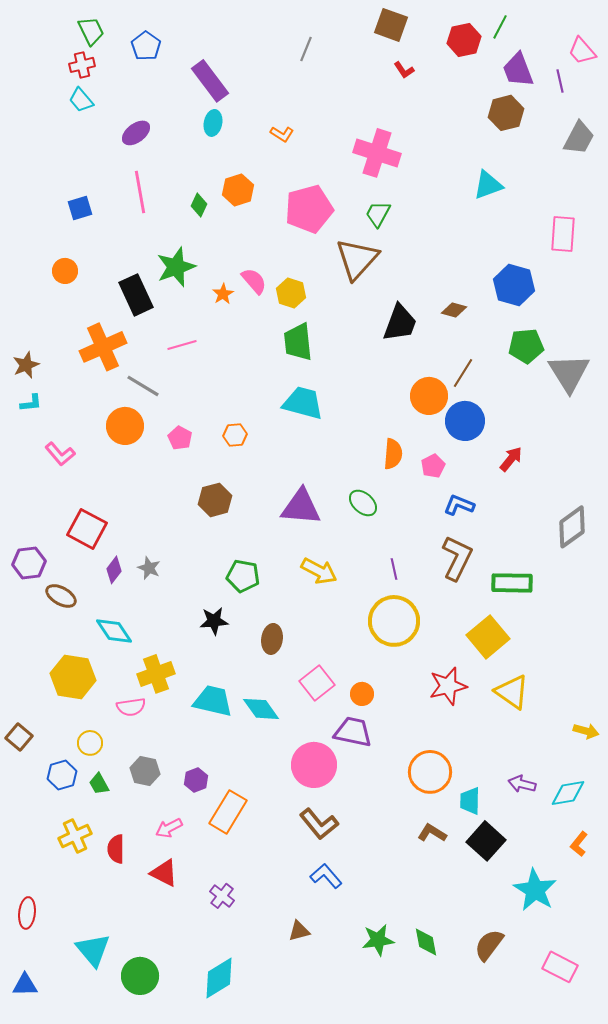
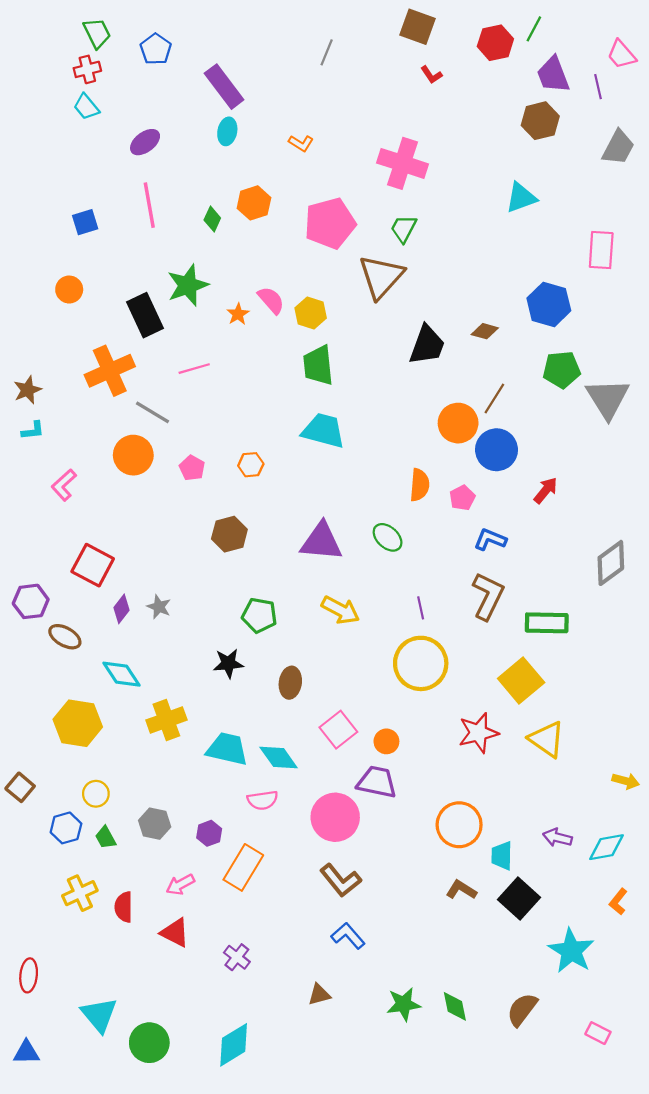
pink L-shape: (60, 454) -> (64, 485), turned 88
pink semicircle: (131, 707) -> (263, 800), moved
pink rectangle: (560, 967) -> (598, 1033), size x0.7

